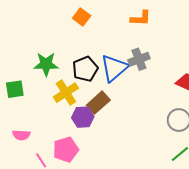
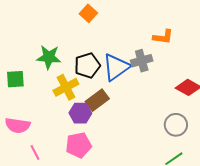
orange L-shape: (141, 18) -> (163, 37), moved
pink semicircle: (21, 135) -> (18, 125), size x1.4
pink pentagon: (66, 150) -> (79, 145), moved

